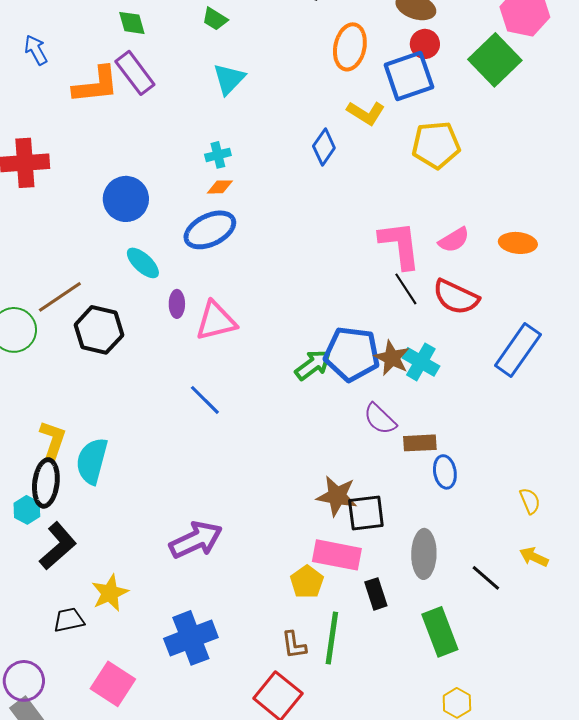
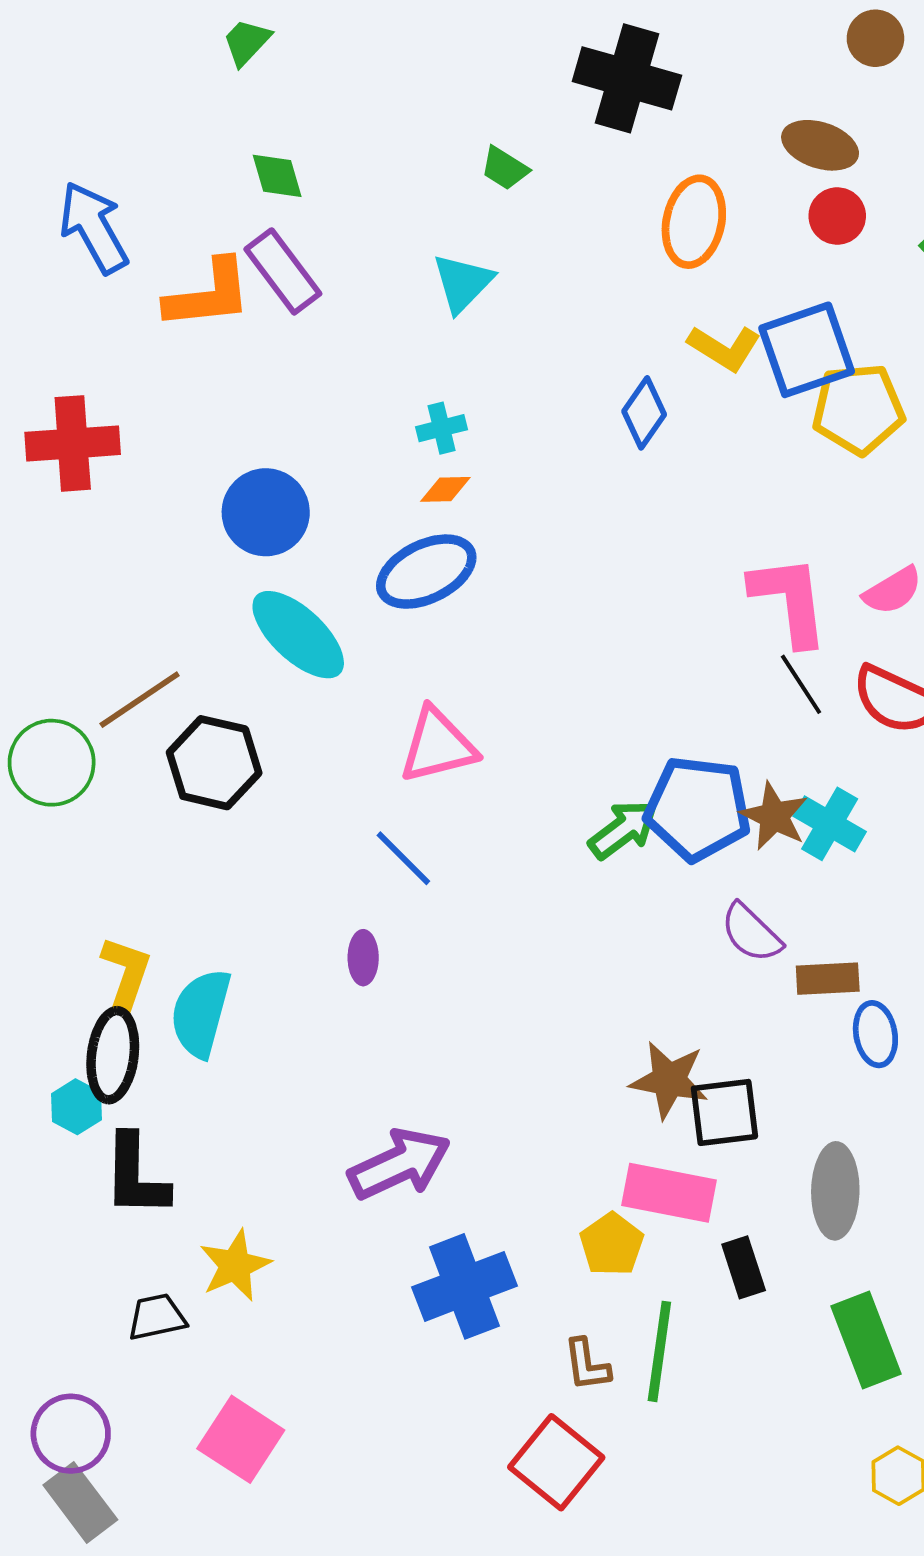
green trapezoid: (215, 19) -> (505, 168), moved
blue arrow: (36, 50) -> (94, 227), size x1.6
blue square: (409, 76) -> (807, 350), moved
cyan ellipse: (143, 263) -> (298, 635), size x1.5
purple ellipse: (177, 304) -> (363, 958), moved
blue line: (205, 400) -> (403, 858), moved
black L-shape: (58, 546) -> (136, 1176), turned 132
blue cross: (191, 638) -> (464, 1286), moved

